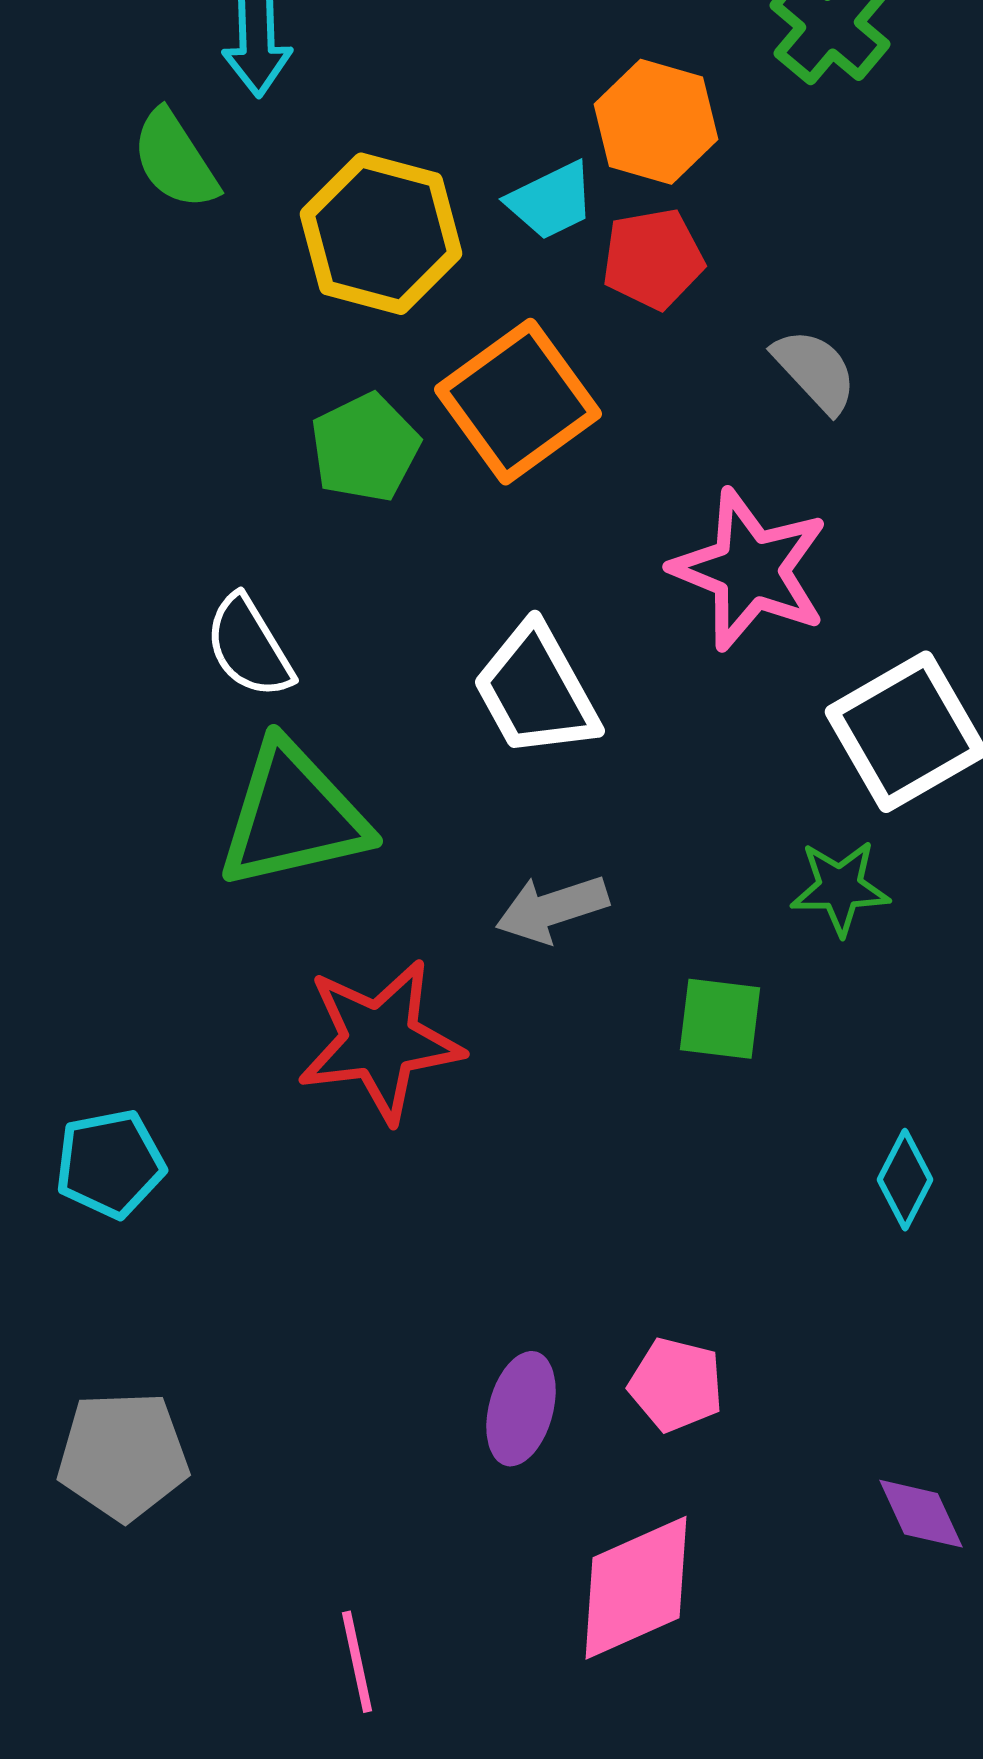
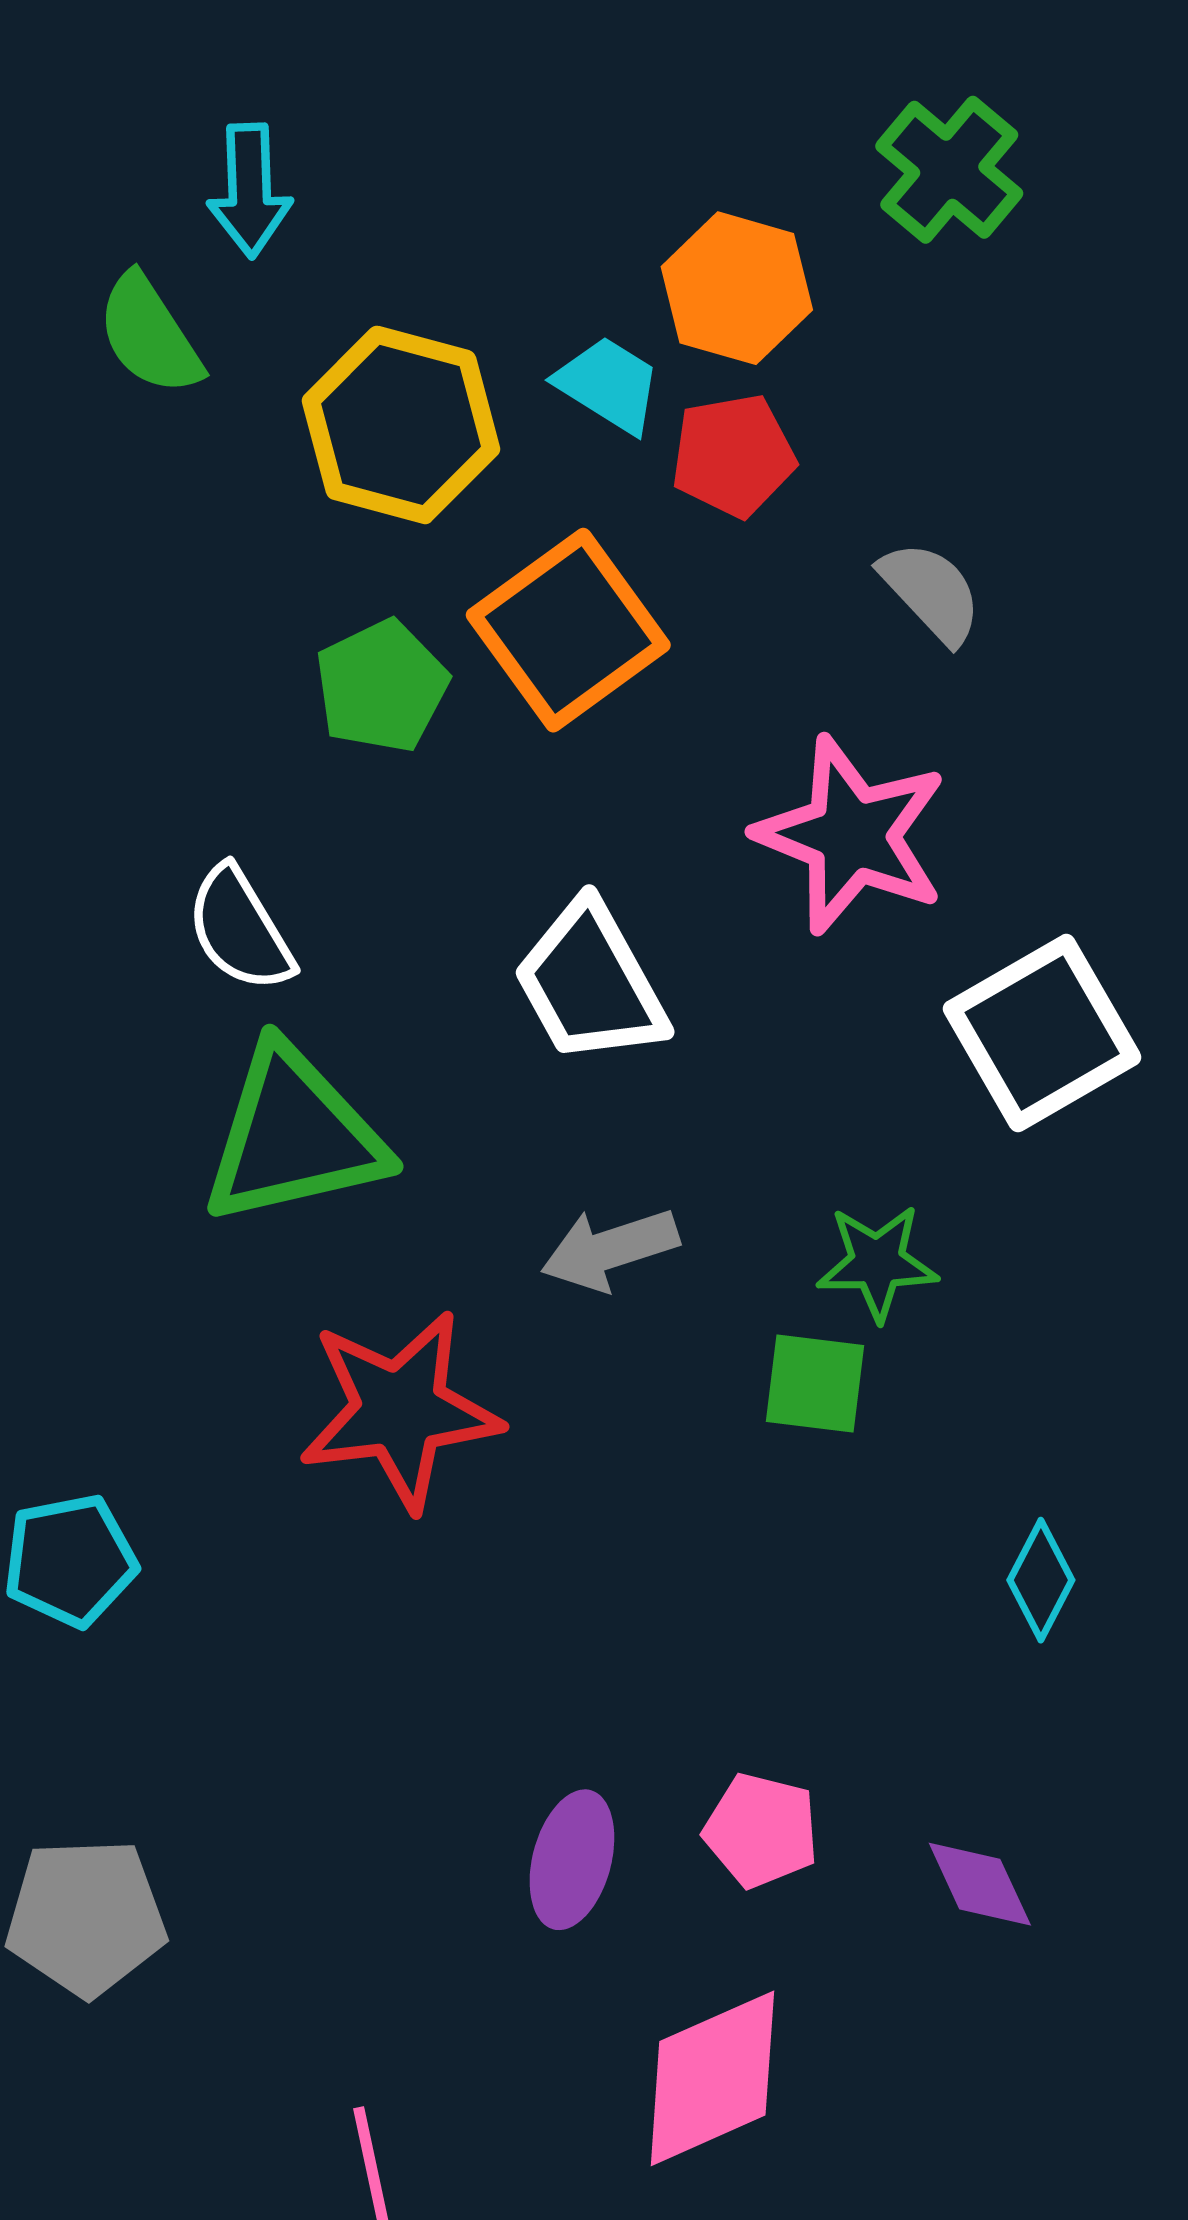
cyan trapezoid: (551, 201) -> (609, 385), turned -122
green star: (840, 888) -> (877, 1263), moved
purple diamond: (921, 1514) -> (980, 1884), moved

